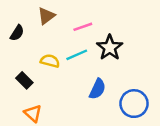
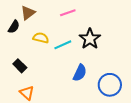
brown triangle: (46, 16) -> (28, 13), moved
pink line: (83, 27) -> (68, 13), moved
yellow semicircle: (50, 61) -> (41, 38), moved

